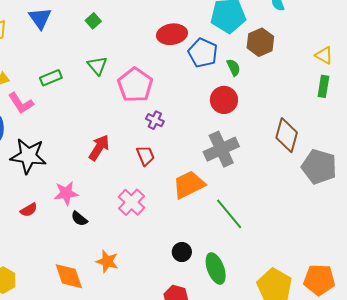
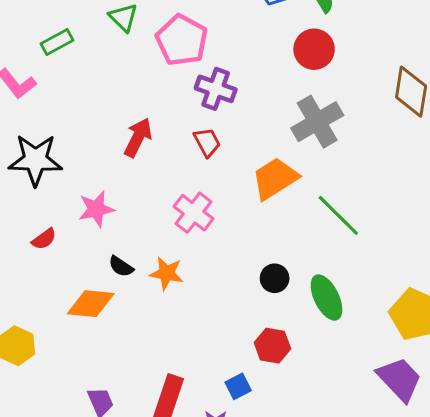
purple cross: (155, 120) -> (216, 89), size x1.5
black semicircle: (79, 219) -> (121, 266), moved
orange star: (107, 261) -> (167, 273), moved
orange diamond: (69, 276) -> (91, 304), moved, turned -60

